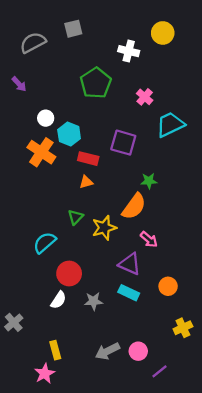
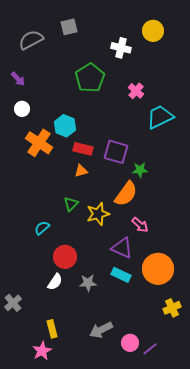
white circle: (46, 118) -> (22, 109), moved
purple square: (123, 143) -> (116, 152), moved
cyan semicircle: (45, 243) -> (42, 228), size x0.7
orange circle: (168, 286) -> (158, 269), size x1.8
pink circle: (138, 351) -> (130, 343), moved

